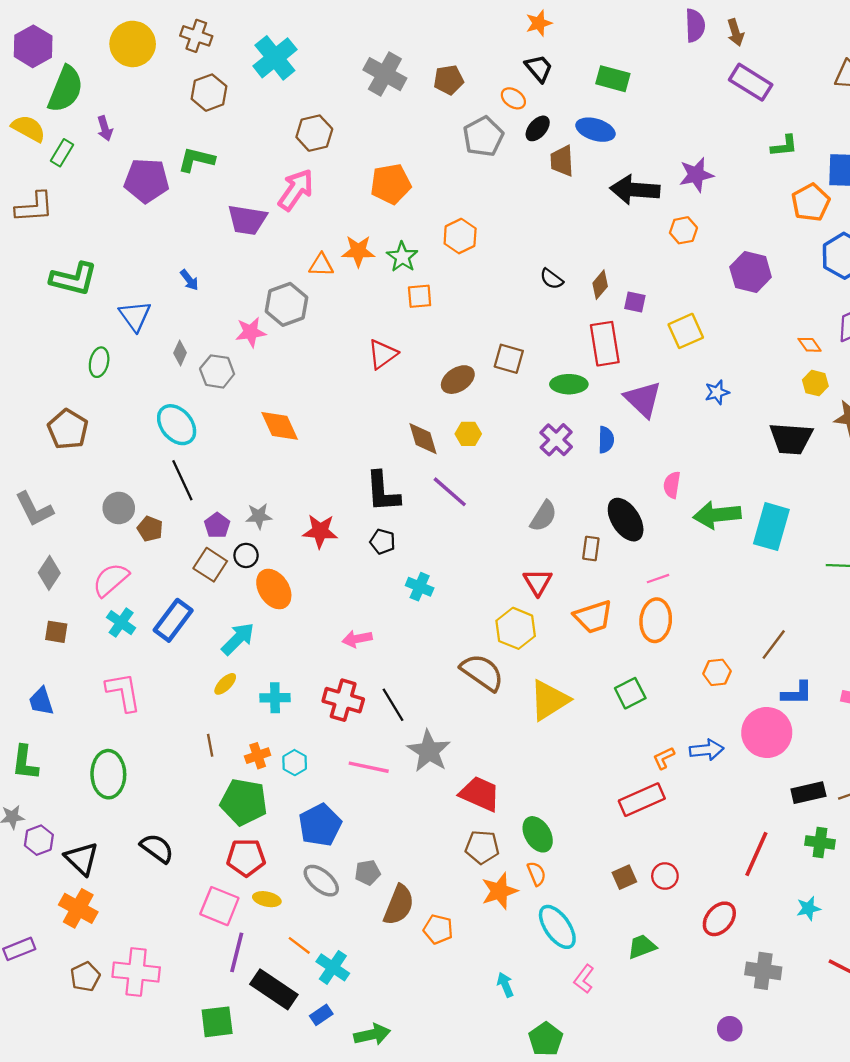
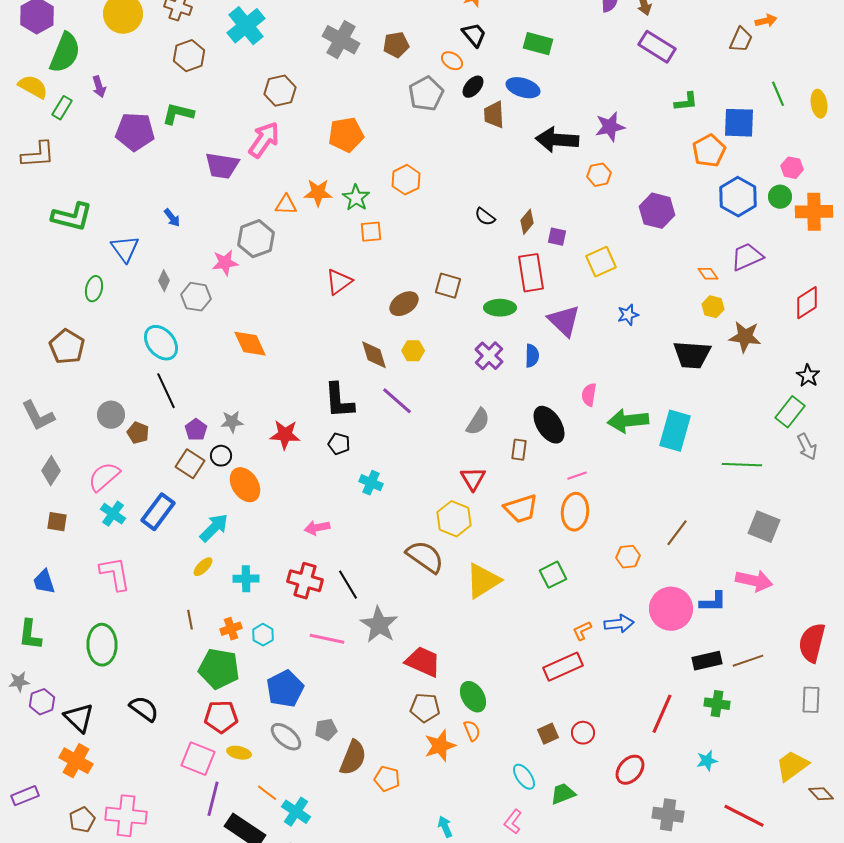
blue L-shape: (797, 693) -> (713, 602), moved
cyan ellipse: (557, 927) -> (524, 777), moved, size x0.7

